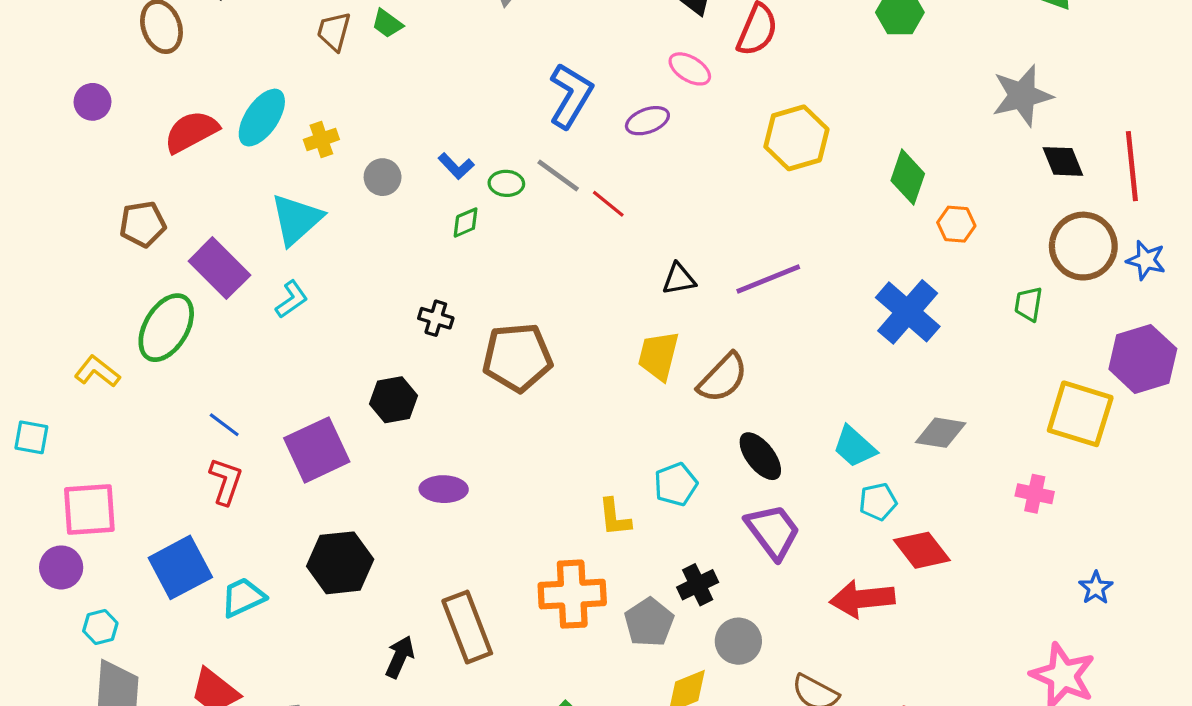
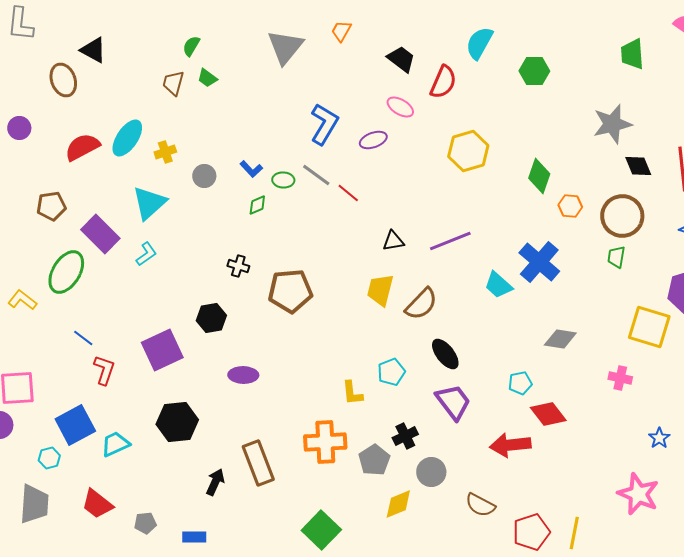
brown circle: (1083, 246) -> (622, 216), moved
blue line: (224, 425) -> (83, 338), moved
cyan trapezoid: (854, 447) -> (498, 285), moved
cyan hexagon: (100, 627) -> (49, 458), moved

